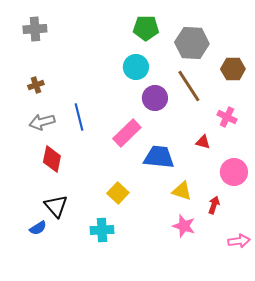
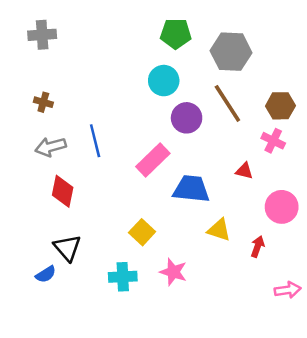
brown hexagon: (233, 69) -> (280, 106), moved
brown cross: (36, 85) -> (43, 102), turned 35
pink star: (184, 226) -> (173, 272), moved

